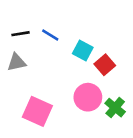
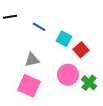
black line: (20, 34) -> (10, 17), moved
gray triangle: (17, 62) -> (32, 60), moved

